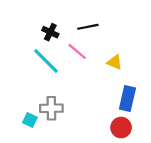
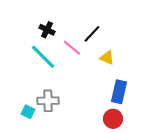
black line: (88, 27) -> (92, 34), moved, turned -36

